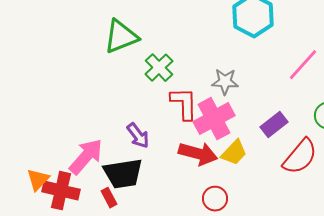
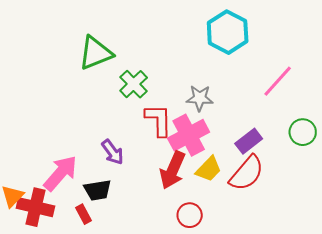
red arrow: (198, 154) -> (173, 170), turned 99
red semicircle: (300, 157) -> (247, 173), moved
black trapezoid: (123, 174) -> (98, 190), size x0.7

